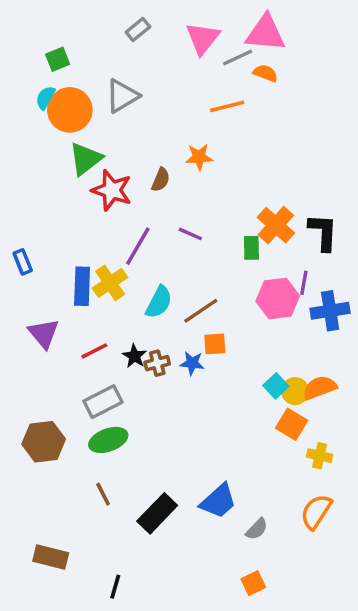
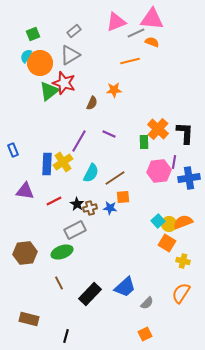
gray rectangle: (138, 30) -> (74, 31), moved
pink triangle: (203, 38) -> (116, 22), turned 30
red star: (112, 190) -> (64, 83), moved
purple triangle: (44, 333) -> (25, 191), turned -42
gray rectangle: (103, 402) -> (75, 230), moved

